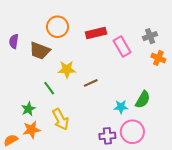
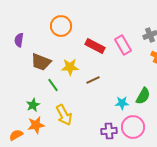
red rectangle: (96, 33) -> (95, 46), moved, turned 42
brown trapezoid: (40, 51) -> (41, 62), moved

